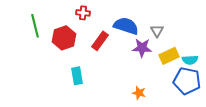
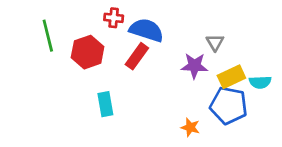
blue semicircle: (126, 26) -> (146, 30), moved
blue pentagon: (187, 81) -> (229, 105), moved

